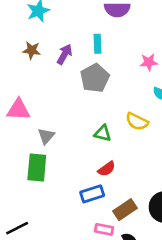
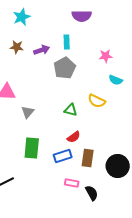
purple arrow: (65, 54) -> (42, 50), turned 42
green rectangle: (37, 168) -> (32, 148), moved
brown rectangle: (125, 210) -> (88, 158), moved, turned -48

